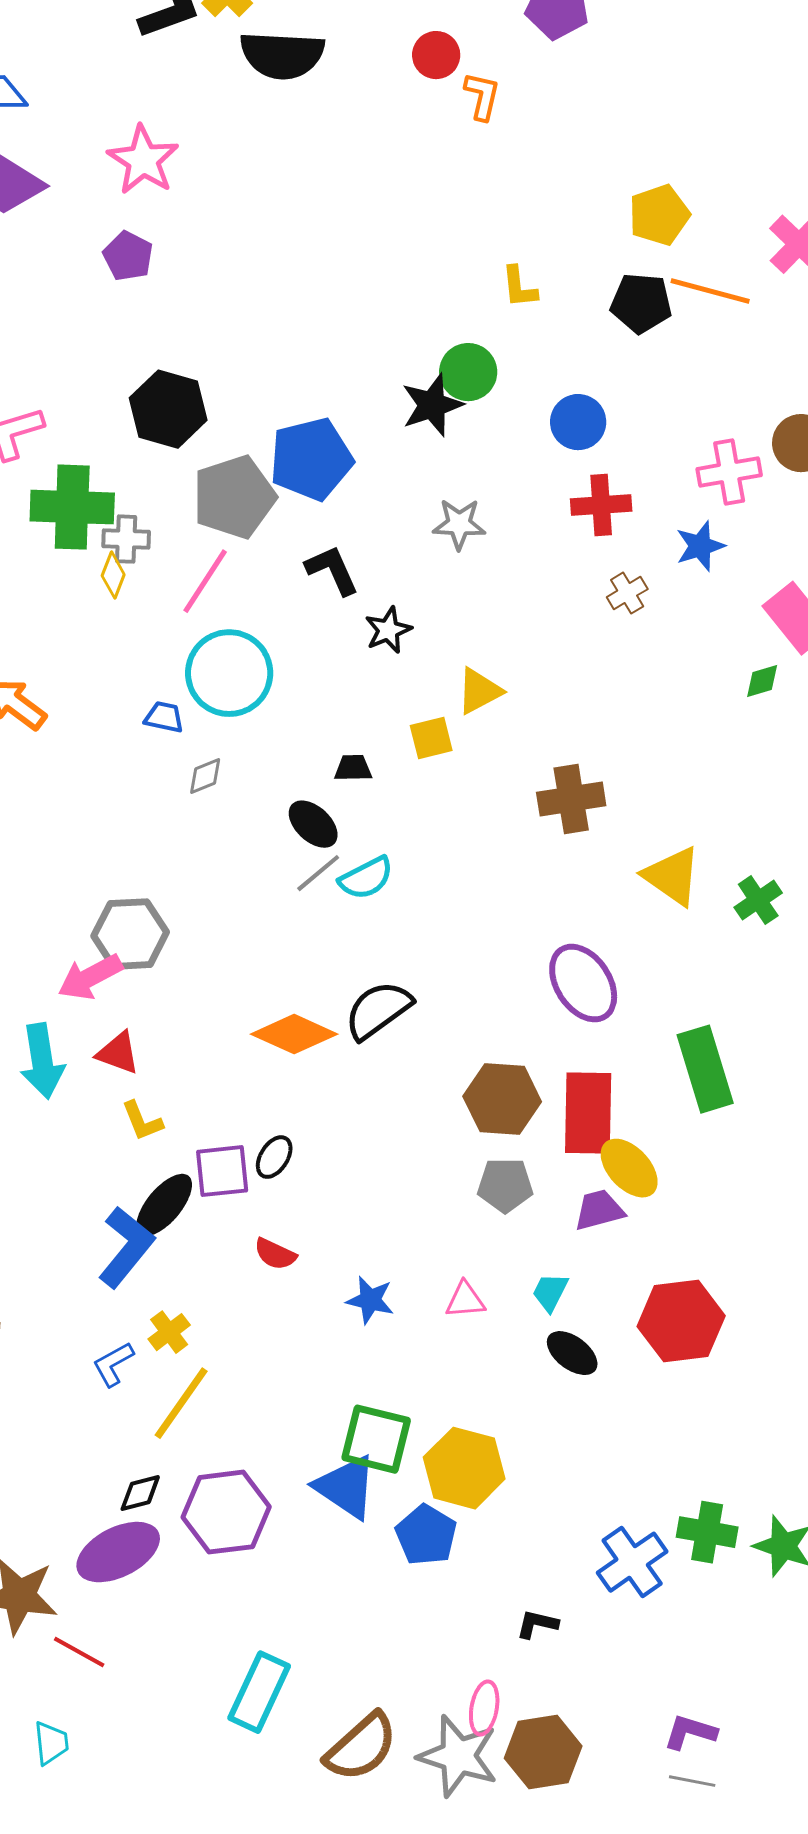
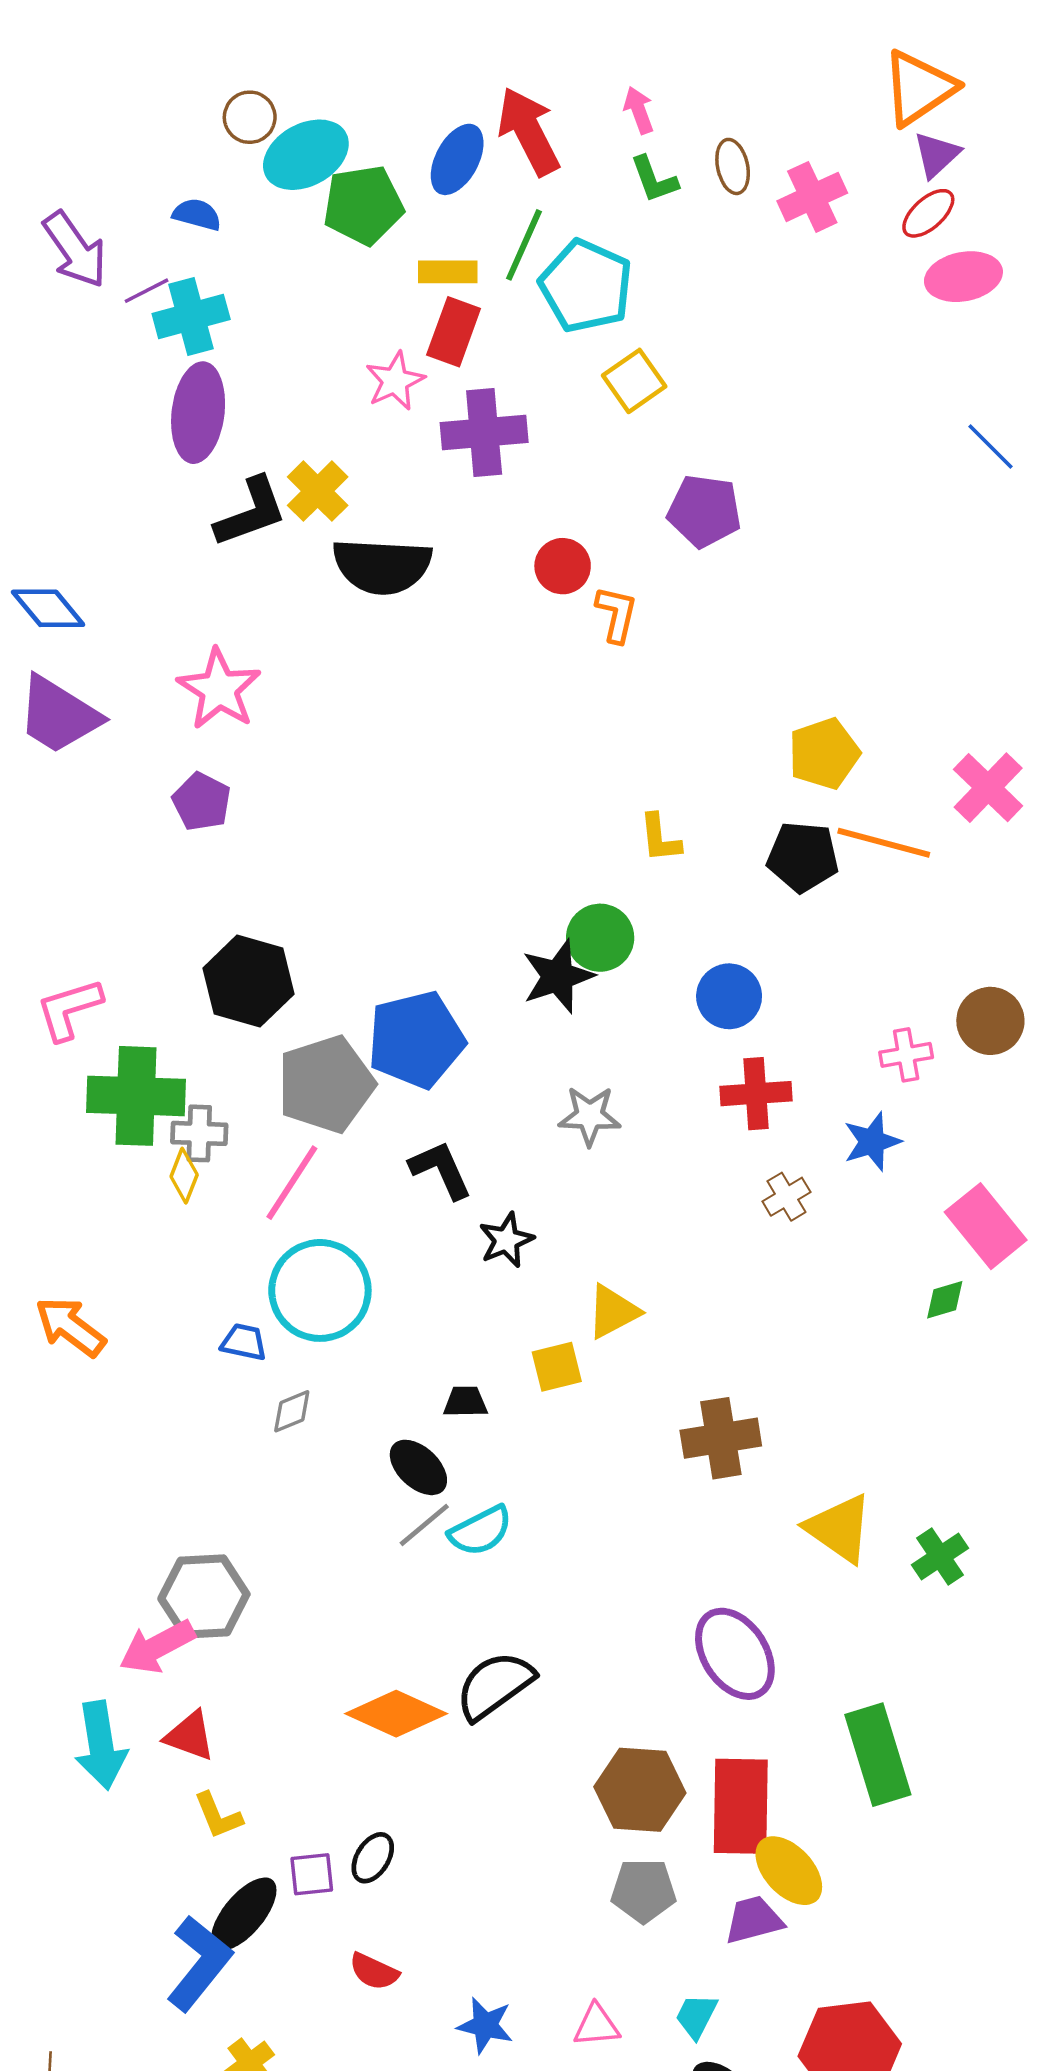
pink cross: (729, 472) -> (906, 1055), size x0.7
purple square: (222, 1171) -> (312, 1874), size x0.7

